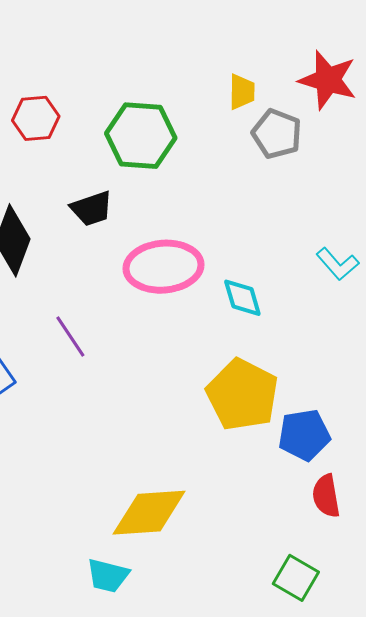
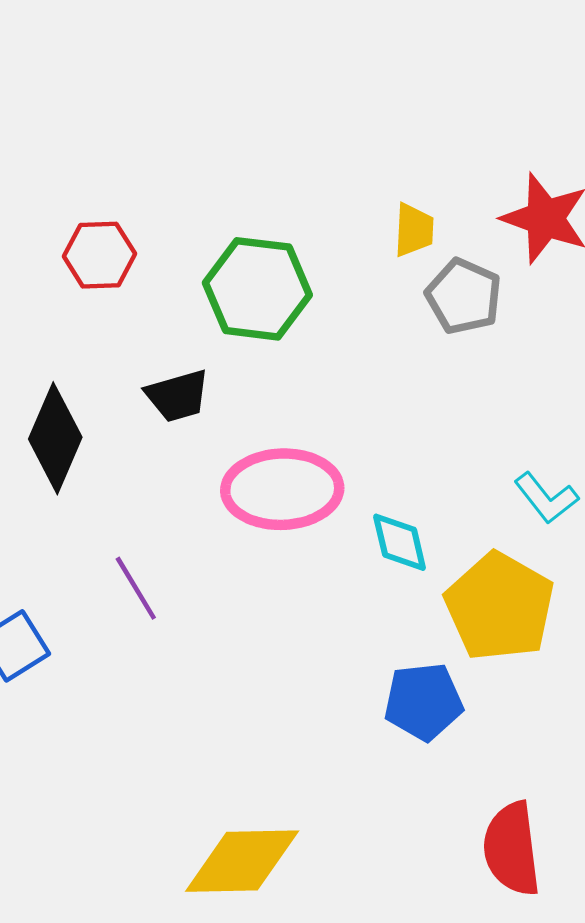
yellow pentagon: (242, 395) -> (500, 607), moved
blue pentagon: (304, 435) -> (423, 702), moved
red semicircle: (326, 496) -> (512, 849), size x1.4

